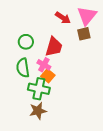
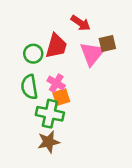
pink triangle: (87, 16) -> (92, 54), moved
red trapezoid: (54, 47) -> (56, 46), moved
orange square: (48, 76) -> (61, 97), turned 32

